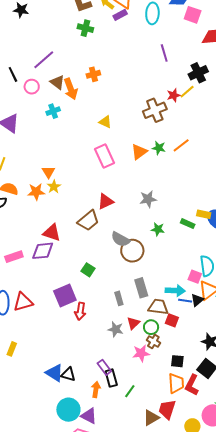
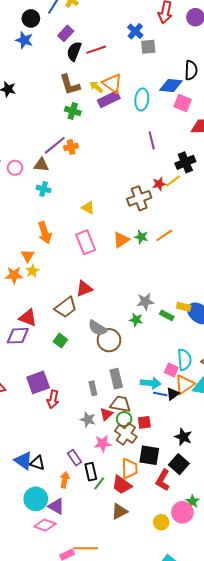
purple rectangle: (120, 15) -> (109, 99), size x1.5
purple line: (44, 60) -> (55, 145), moved
orange cross: (93, 74) -> (71, 147), moved
brown triangle: (57, 82) -> (41, 165), turned -35
orange arrow: (71, 89) -> (45, 233), moved
cyan cross: (53, 111) -> (44, 189), moved, turned 32
gray star: (148, 199) -> (145, 302), moved
green square: (88, 270) -> (60, 341), moved
brown trapezoid: (158, 307) -> (120, 404), moved
red square: (172, 320) -> (144, 422), moved, turned -32
brown cross: (153, 341) -> (126, 434), size x1.5
pink star: (141, 353) -> (103, 444), moved
black square: (177, 361) -> (149, 455), size x1.5
black rectangle: (111, 378) -> (91, 472), moved
orange trapezoid: (176, 383) -> (130, 469), moved
red trapezoid: (167, 409) -> (122, 485), moved, turned -75

